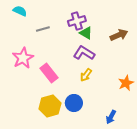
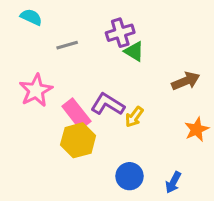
brown arrow: (119, 35) -> (186, 81), moved
purple L-shape: (84, 53) -> (108, 104), moved
blue circle: (74, 103) -> (129, 176), moved
yellow hexagon: (50, 106) -> (78, 140), moved

